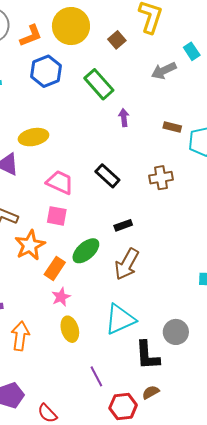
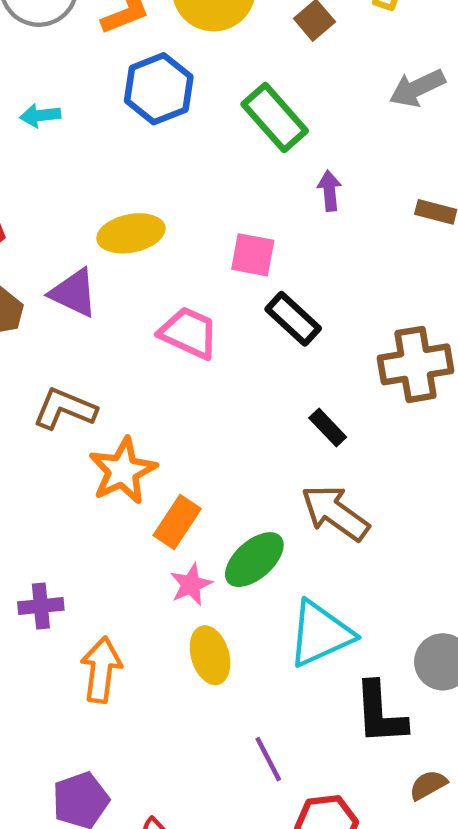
brown cross: (161, 178) -> (416, 364), moved, size x1.4
pink square: (57, 216) -> (253, 255), moved
black rectangle: (123, 225) -> (328, 427), turned 66
green ellipse: (86, 251) -> (254, 560), moved
brown arrow: (127, 264) -> (335, 513), turned 96
brown semicircle: (151, 392) -> (428, 785), moved

